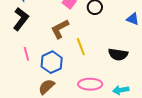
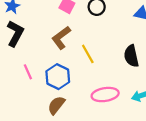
black semicircle: (118, 54) -> (131, 56), turned 78

